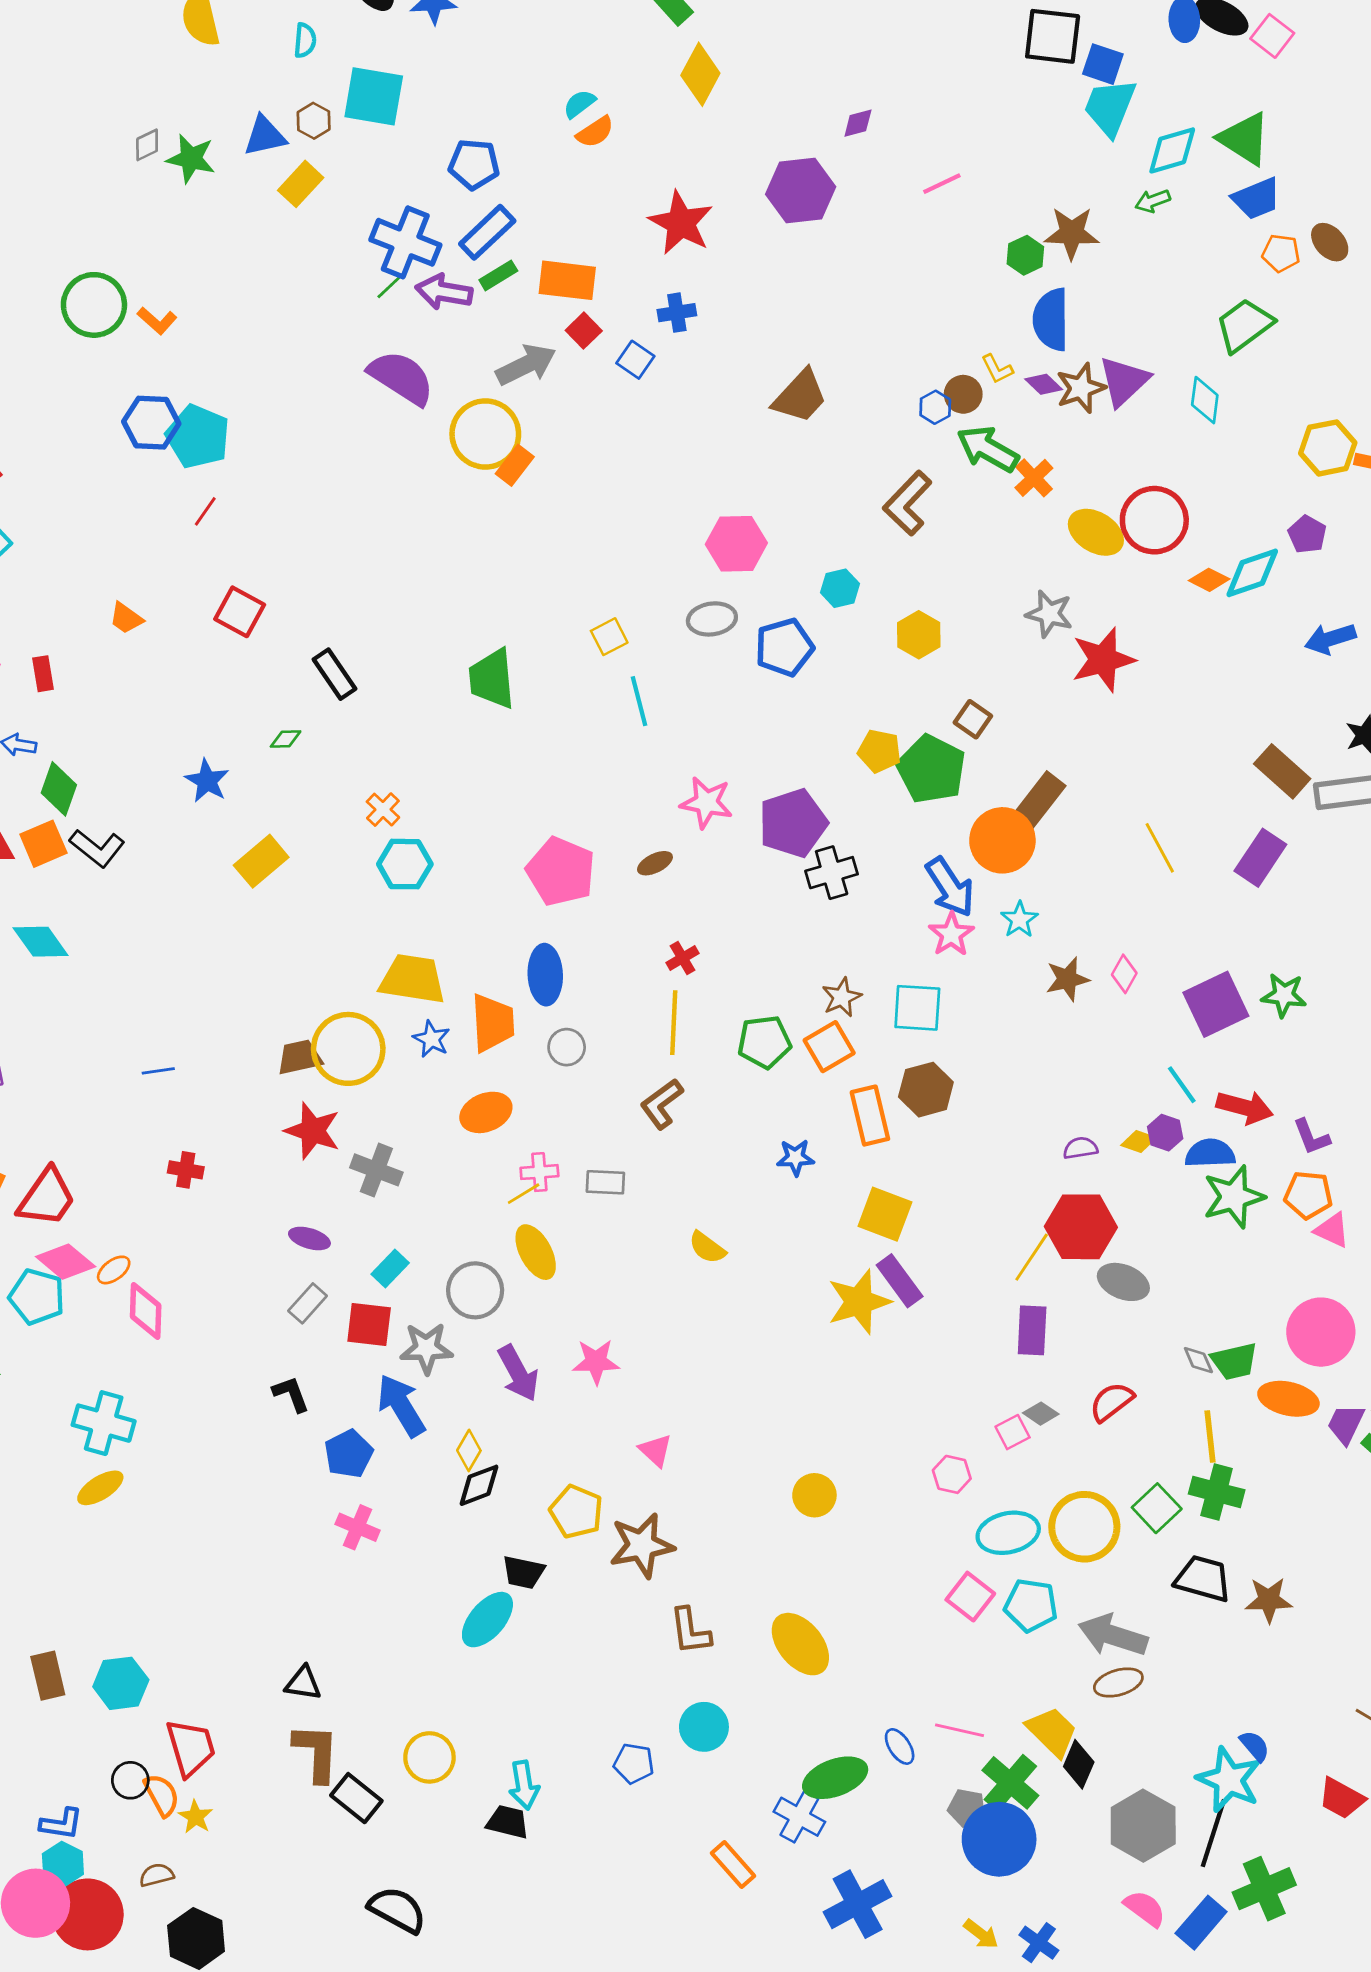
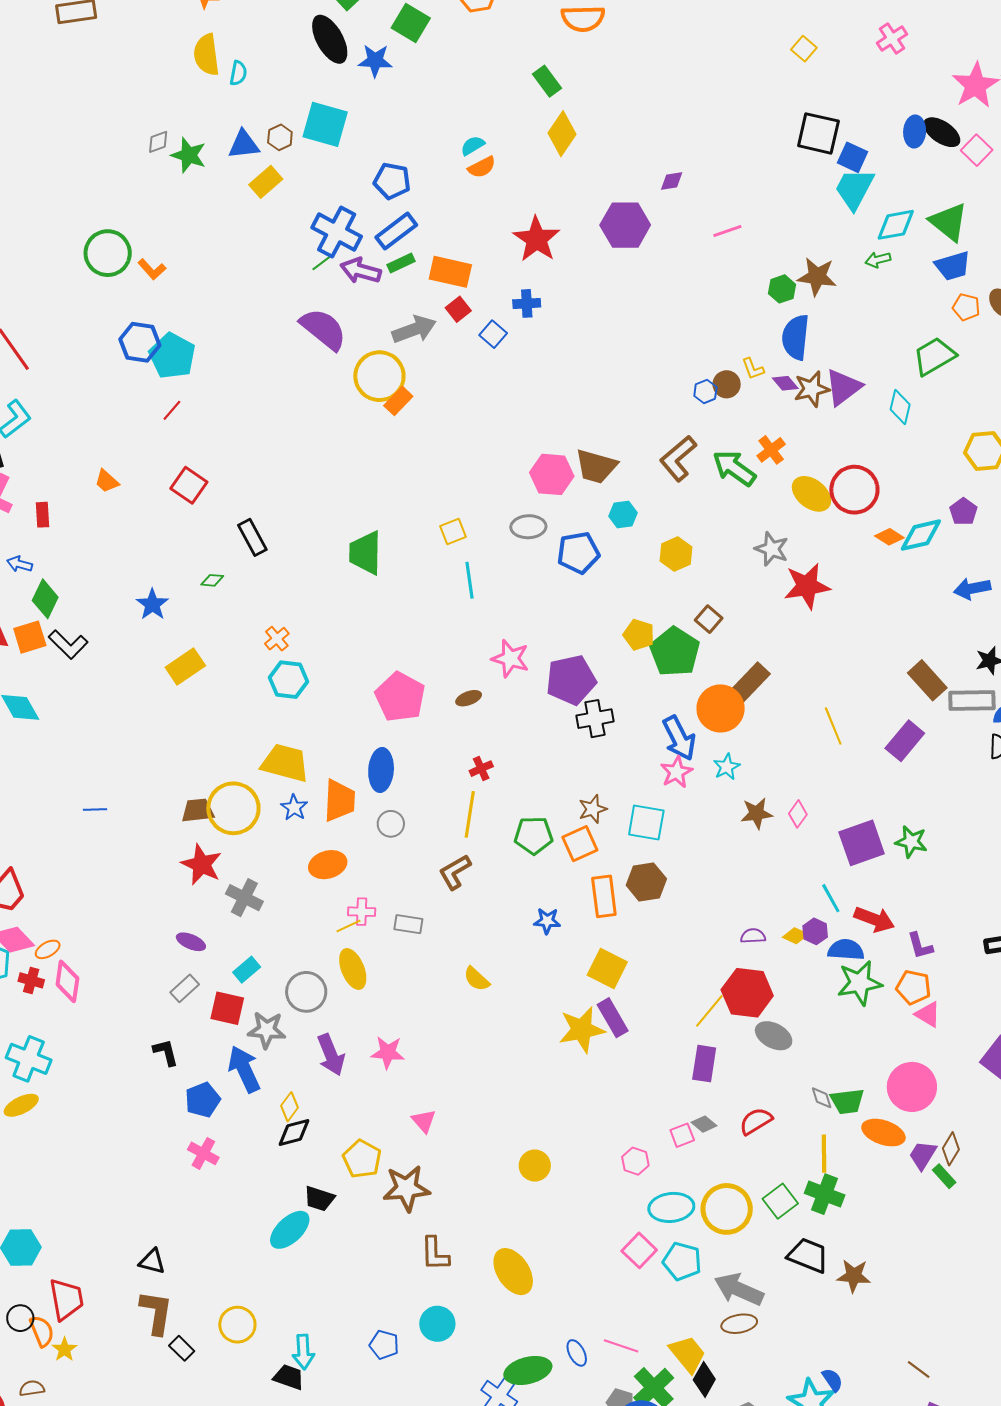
cyan semicircle: (305, 40) -> (238, 73), moved
brown trapezoid: (800, 396) -> (596, 466), moved, turned 57
green arrow: (988, 449) -> (734, 468), moved
red cross: (186, 1170) -> (31, 980), moved
black rectangle: (356, 1798) -> (182, 1348), size x0.7

